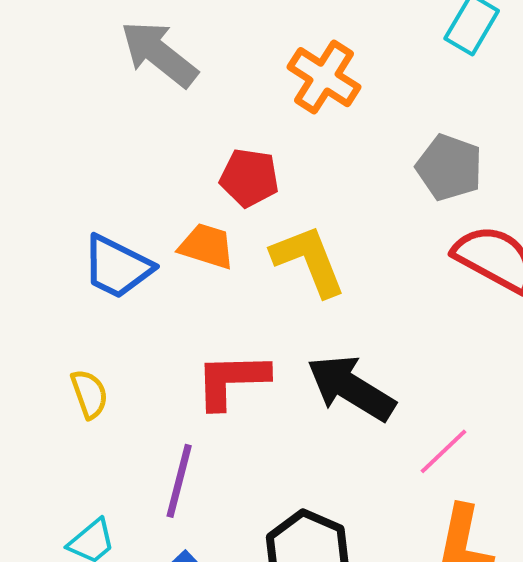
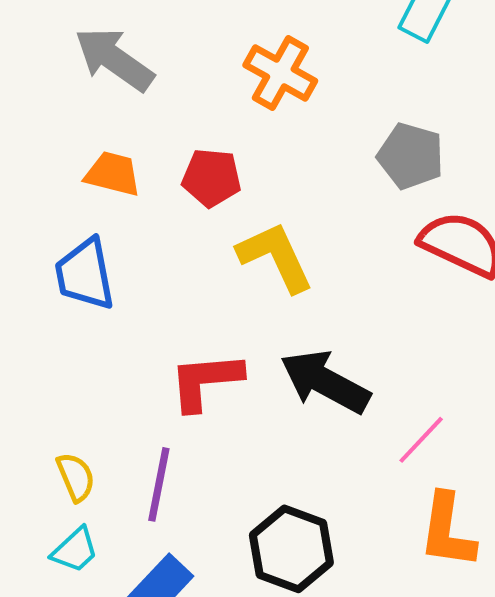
orange trapezoid: (207, 246) -> (113, 174), moved
blue trapezoid: (117, 267) -> (85, 274), turned 56
yellow semicircle: (89, 394) -> (76, 477), moved

